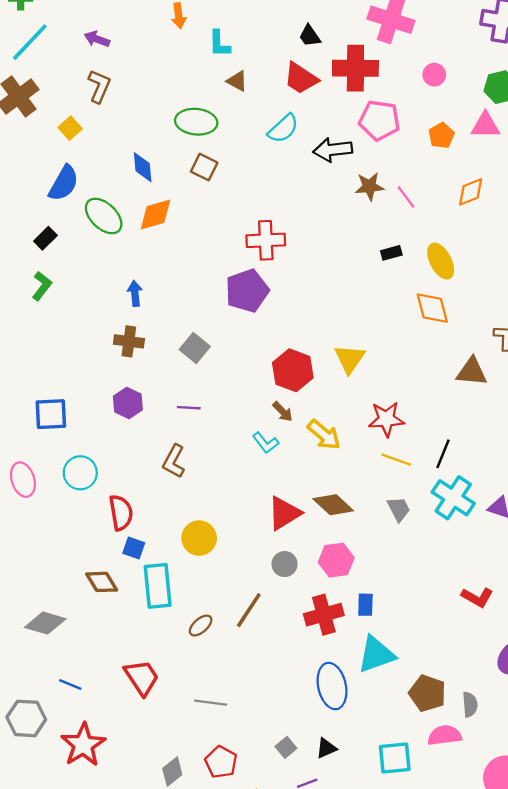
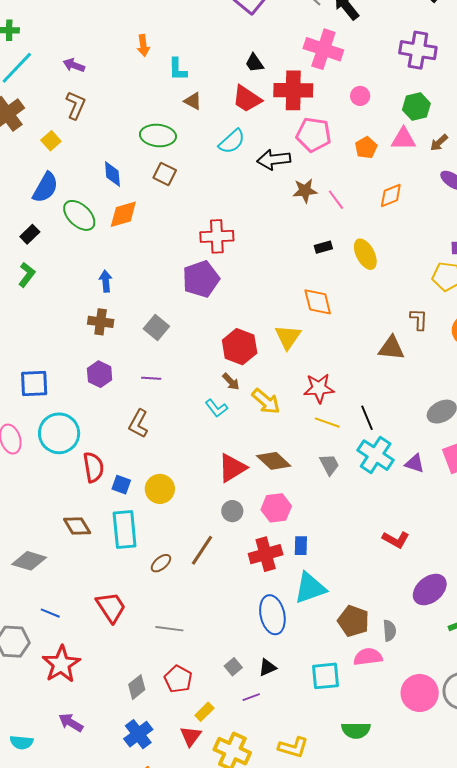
orange diamond: (432, 308) -> (318, 302), moved
black line: (443, 454) -> (367, 418), turned -45
cyan circle: (80, 473) -> (59, 433), size x1.4
blue square: (134, 548) -> (121, 485), moved

